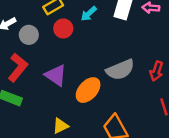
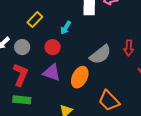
cyan arrow: (89, 14) -> (66, 28), moved
red circle: (63, 28) -> (53, 47), moved

